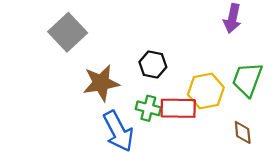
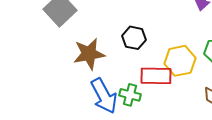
green cross: (148, 108) -> (130, 95), moved

